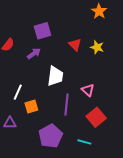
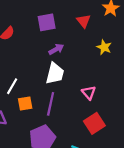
red triangle: (75, 45) -> (83, 21), moved
purple arrow: (34, 54) -> (56, 49), moved
purple line: (66, 104) -> (51, 104), moved

